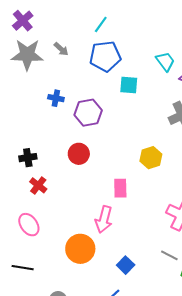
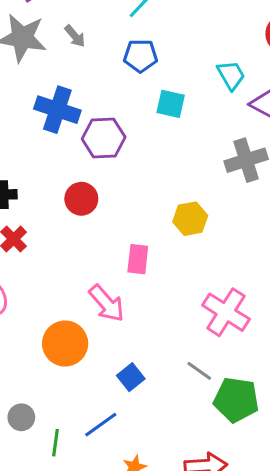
blue pentagon: (105, 56) -> (141, 56), size x0.7
blue cross: (56, 98) -> (57, 110), size x1.8
pink arrow: (104, 219) -> (107, 303), turned -64

